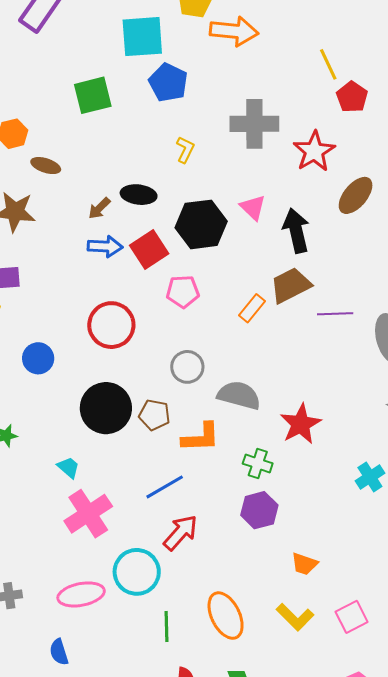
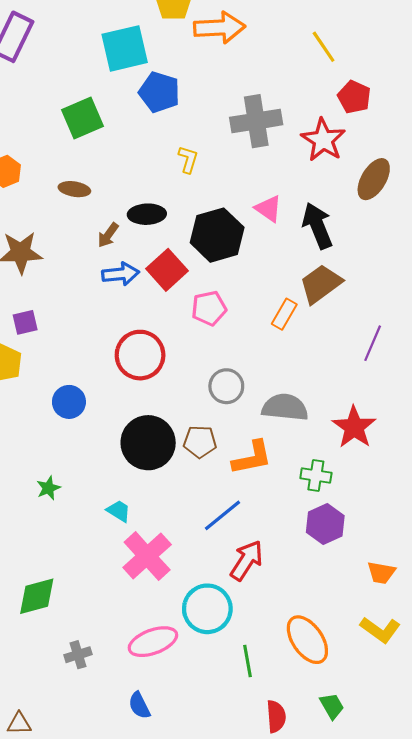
red pentagon: (352, 97) -> (354, 97), moved
brown ellipse: (46, 166) -> (74, 189), moved
purple line: (335, 314) -> (373, 343), moved, turned -56

